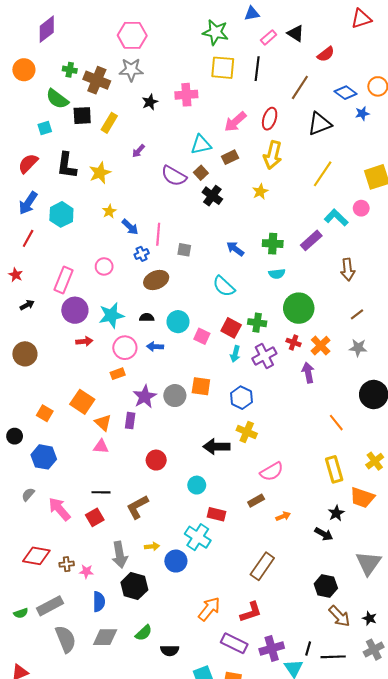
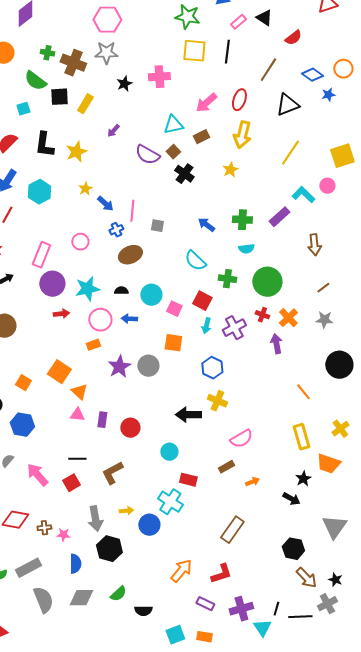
green cross: (257, 323) -> (227, 279), moved
orange square: (201, 386) -> (173, 343), moved
purple rectangle: (130, 421) -> (102, 420), moved
purple rectangle: (234, 643) -> (205, 604), size x0.7
gray cross: (374, 650) -> (327, 604), moved

